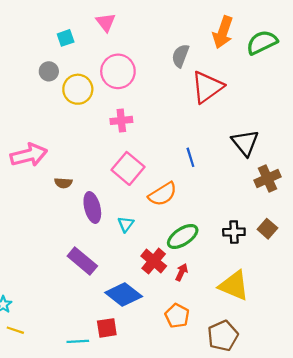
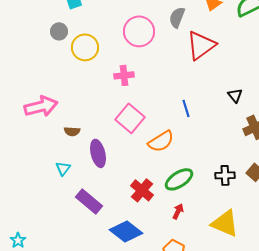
pink circle: (118, 71) -> (139, 31), moved
black triangle: (245, 143) -> (235, 95), size x0.6
cyan triangle: (126, 224) -> (63, 168), moved
red cross: (154, 261) -> (142, 190), moved

